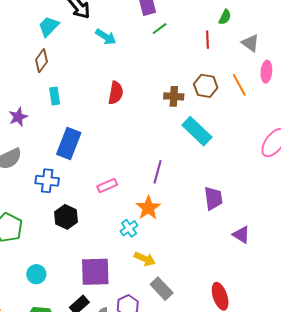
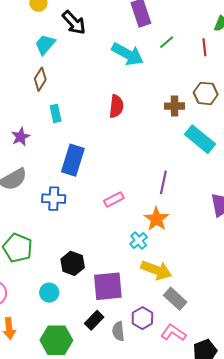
green line: (160, 29) -> (167, 42), moved
cyan arrow: (106, 37) -> (128, 54), moved, size x1.5
black hexagon: (66, 217) -> (73, 263), moved
yellow arrow: (145, 259) -> (156, 270), size x1.4

